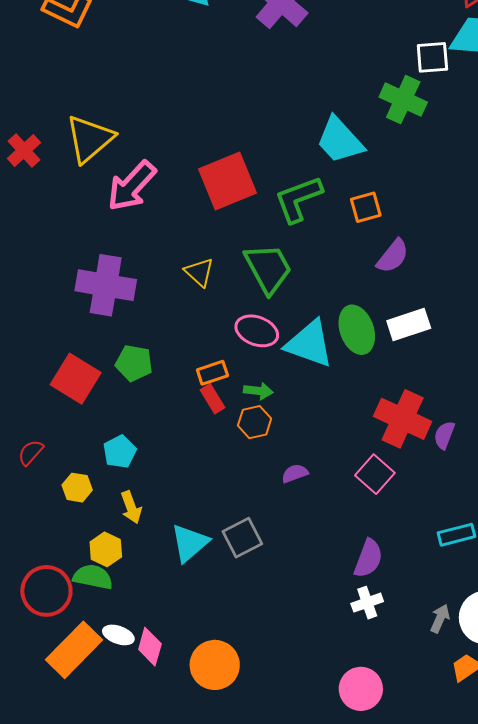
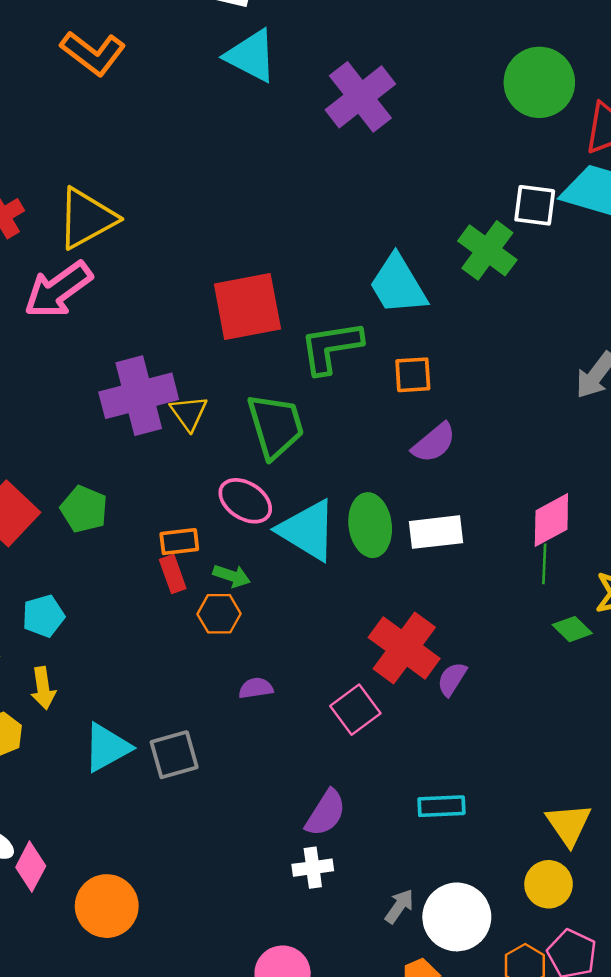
pink arrow: (132, 186) -> (58, 290), moved
purple cross: (106, 285) -> (139, 396), moved, turned -36

